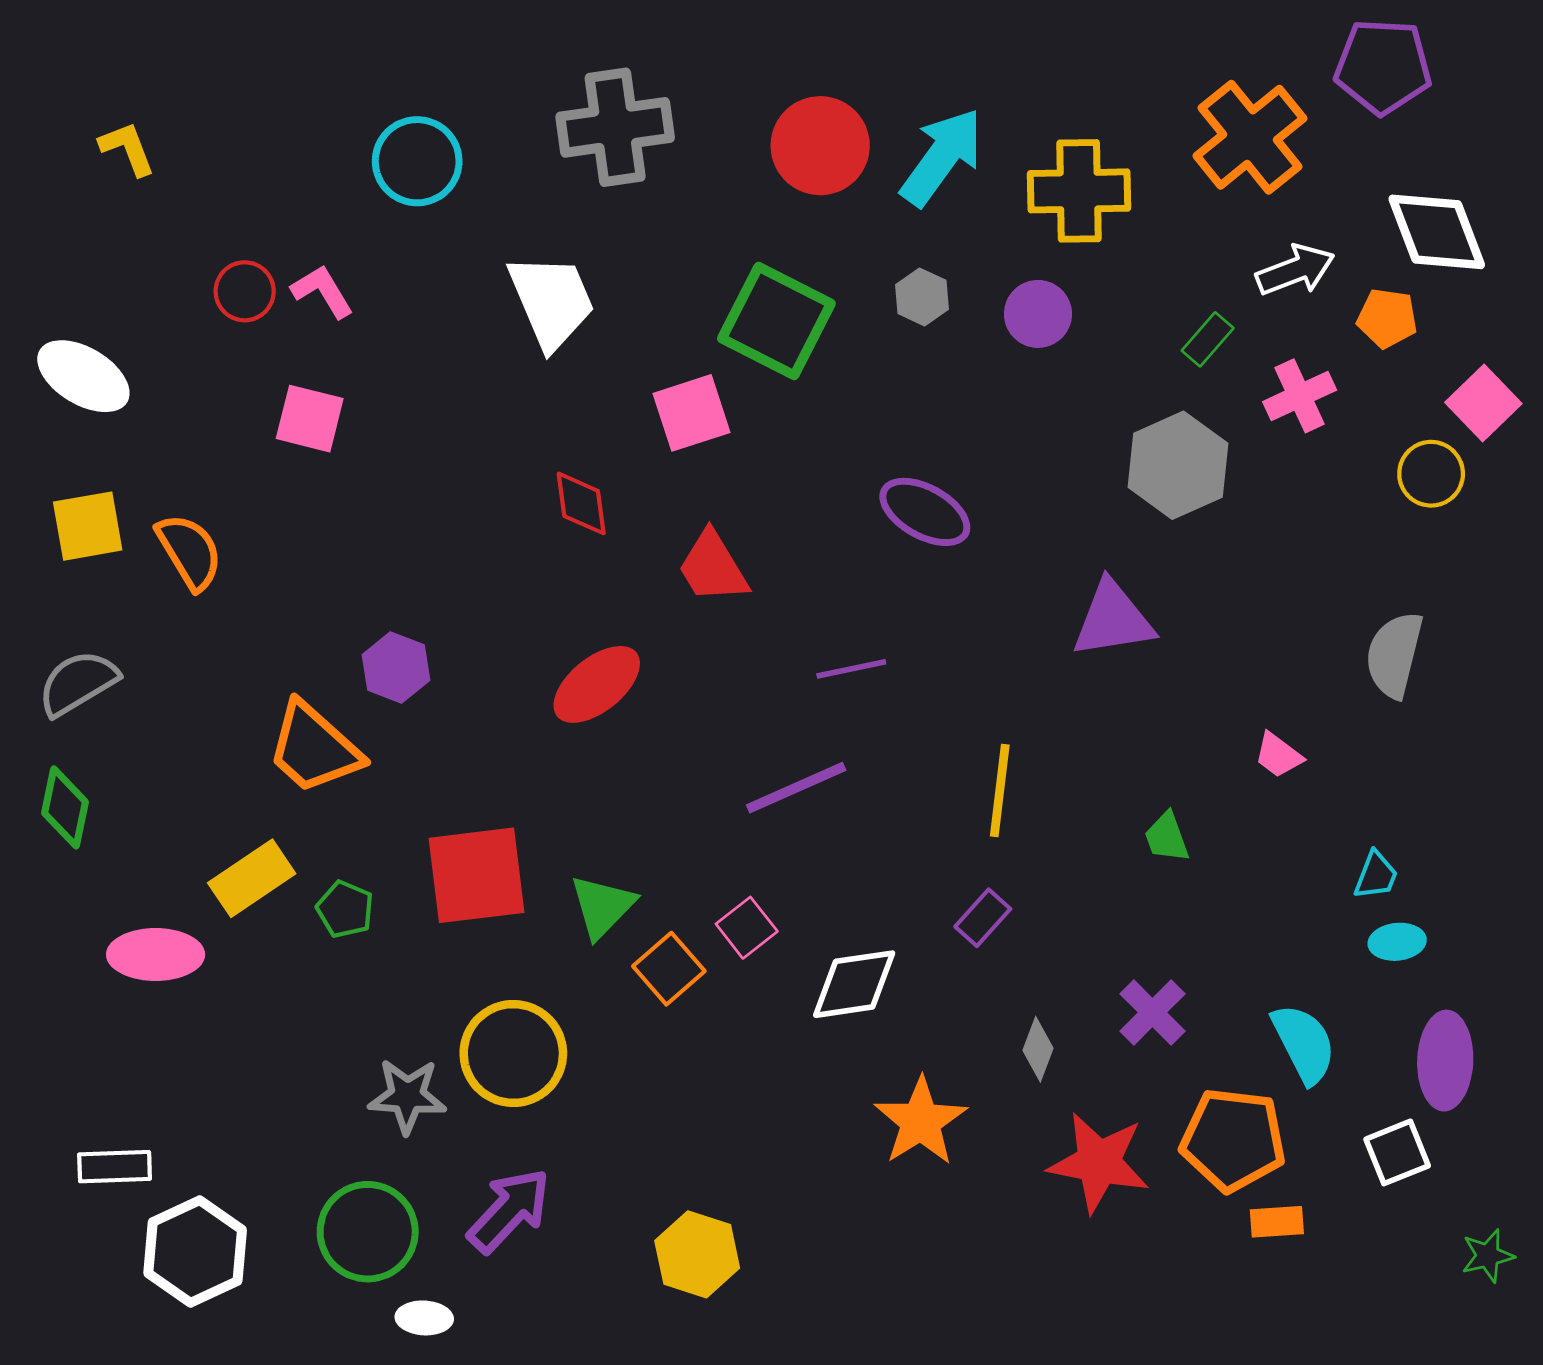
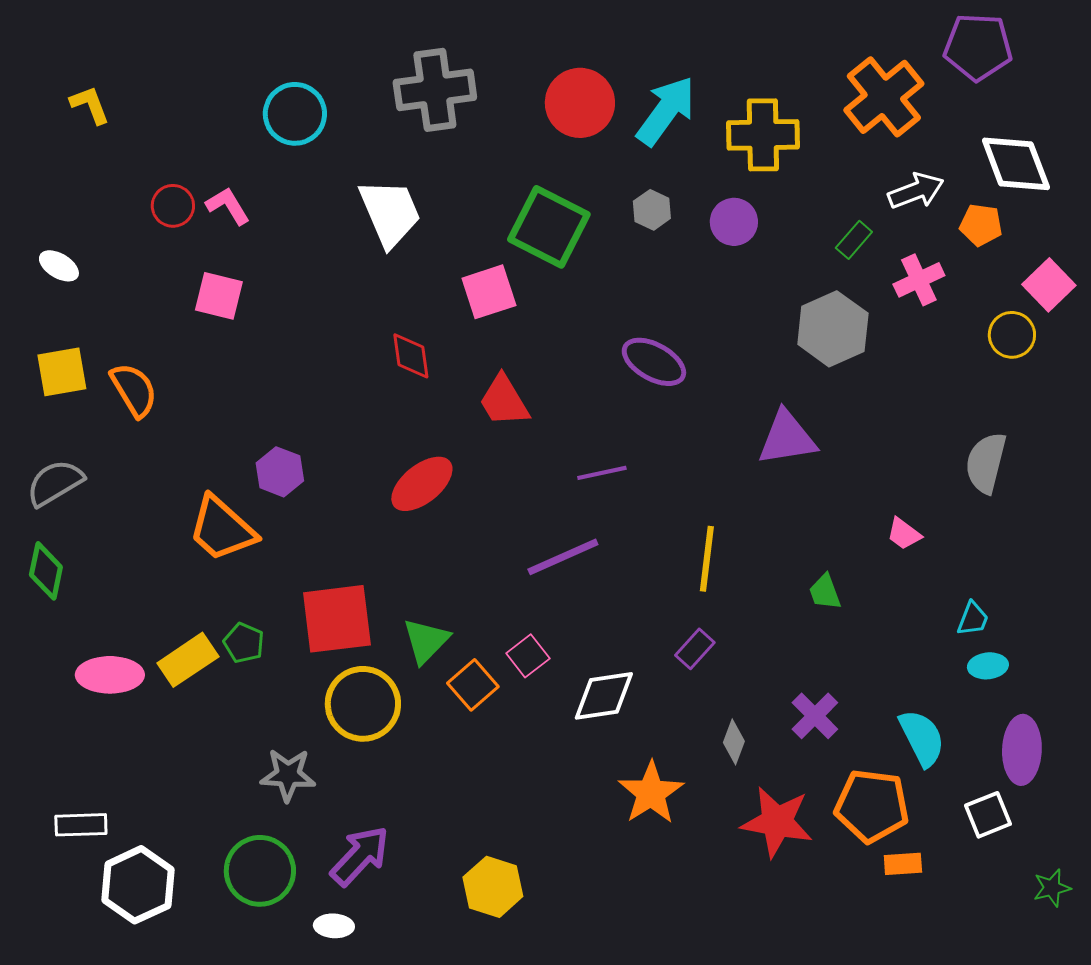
white ellipse: (83, 376) -> (59, 266), size x0.6
yellow rectangle: (252, 878) -> (188, 660), moved
yellow circle: (513, 1054) -> (363, 704), moved
white ellipse: (424, 1318) -> (334, 926), moved

